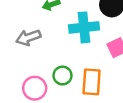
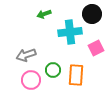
gray arrow: (28, 38) -> (26, 55), moved

